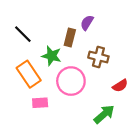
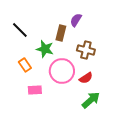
orange rectangle: (29, 74) -> (25, 65), size x0.6
red semicircle: (120, 86) -> (86, 78), moved

